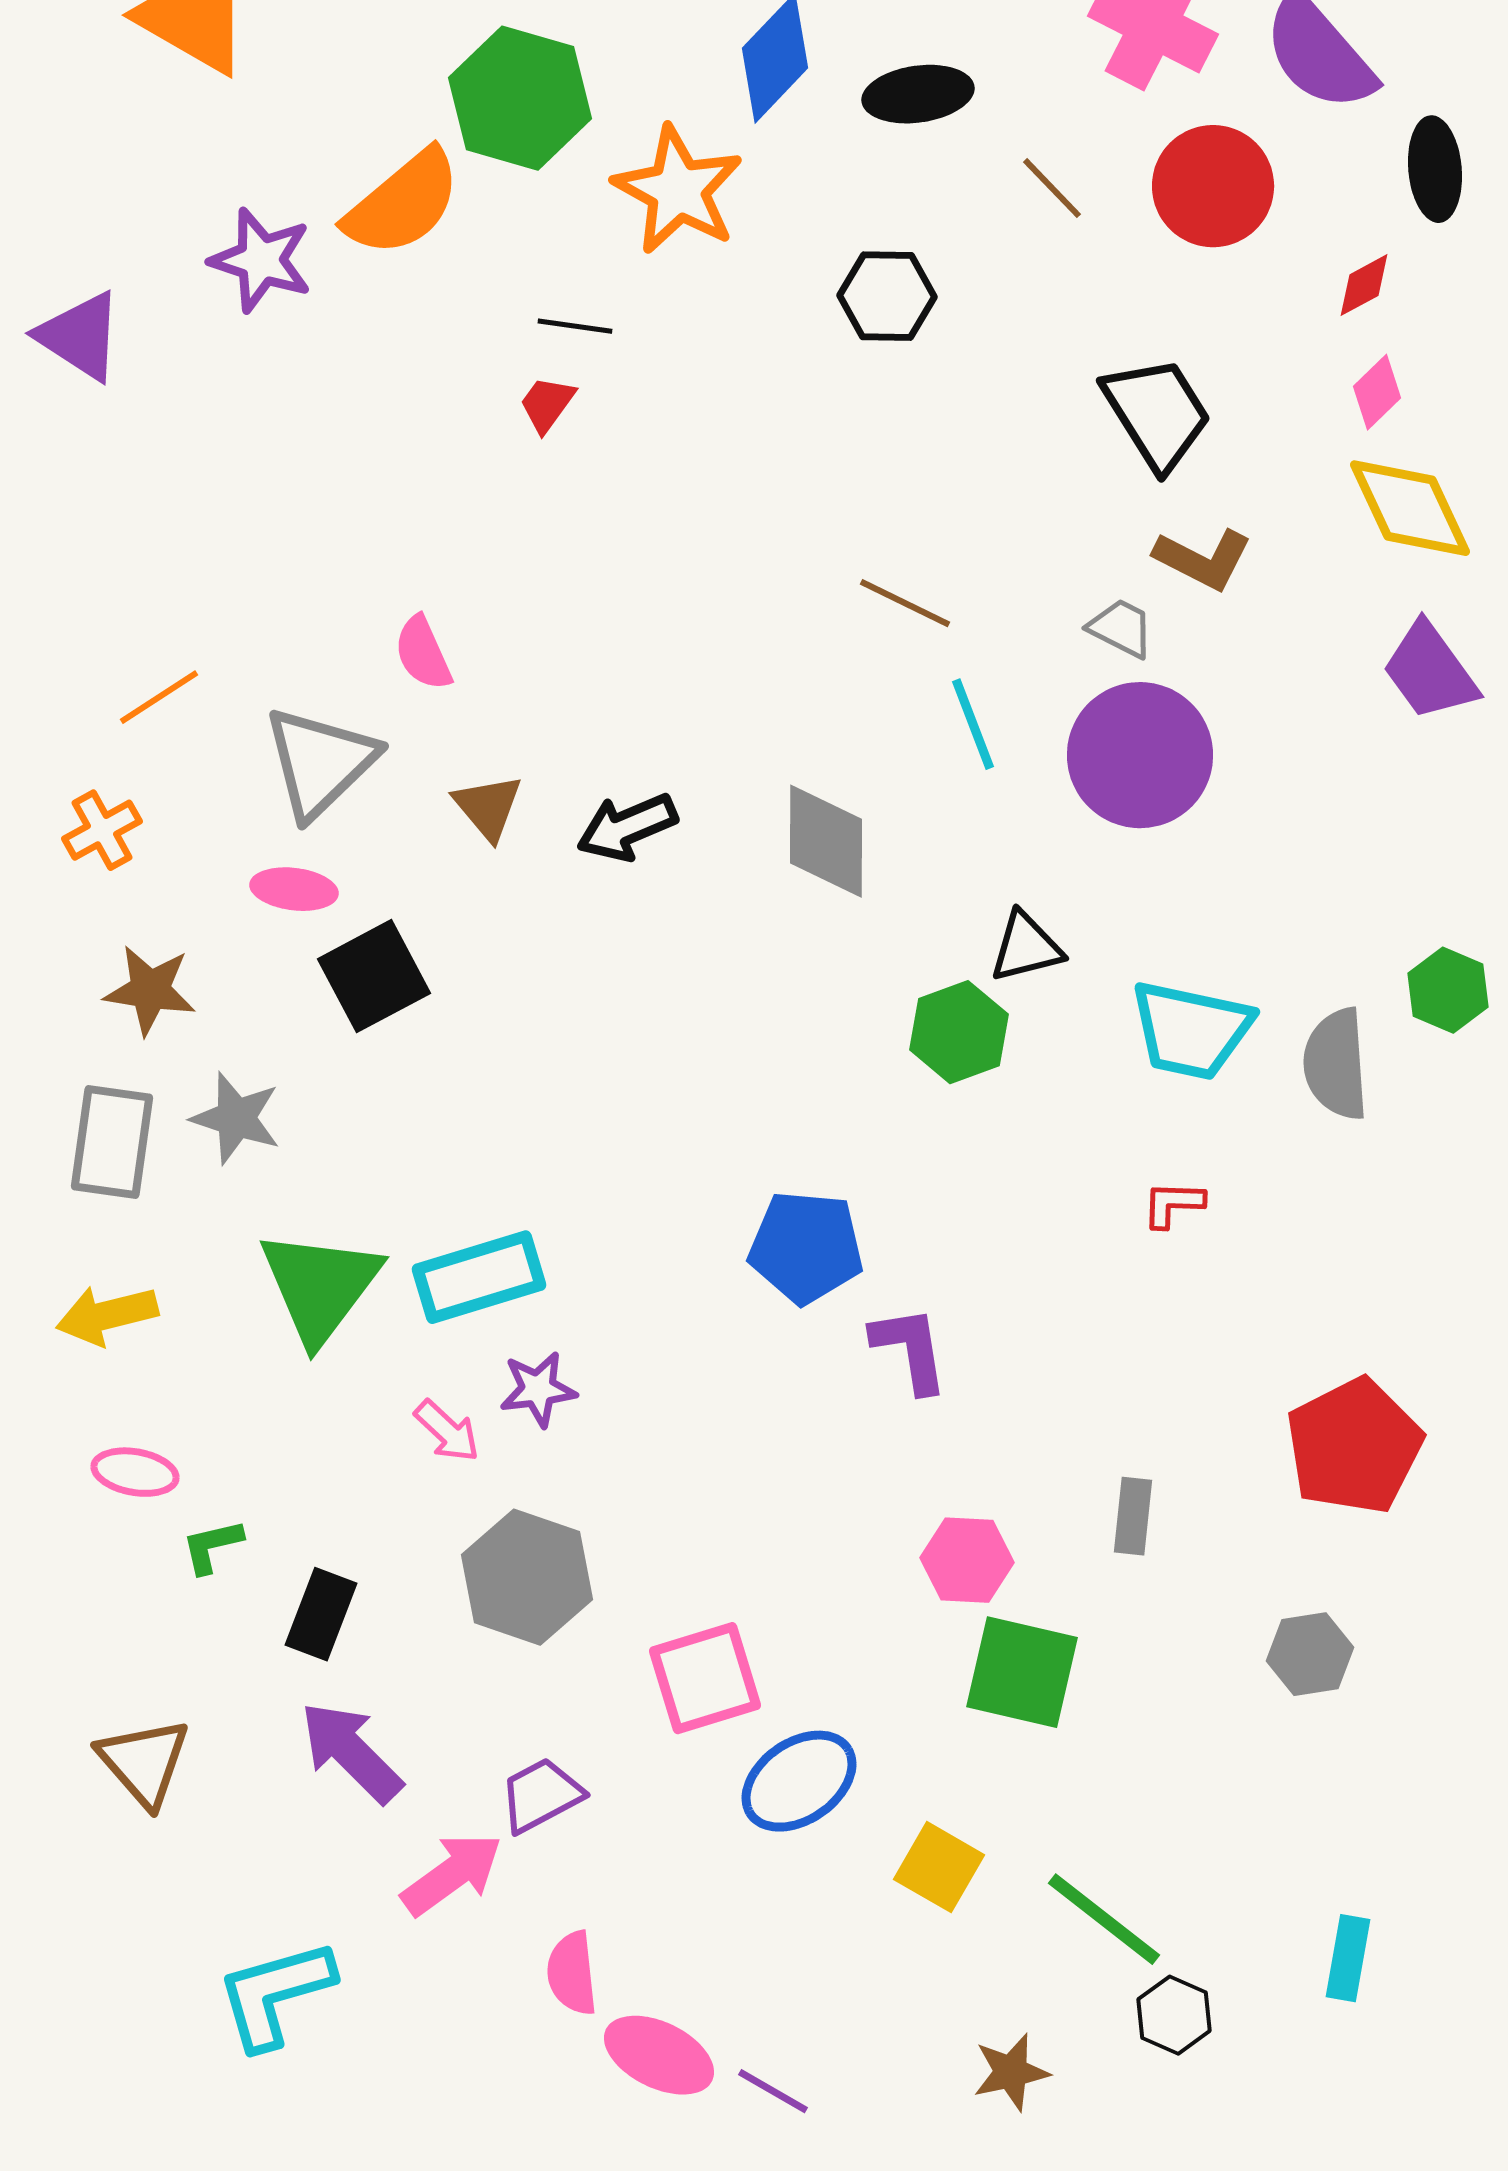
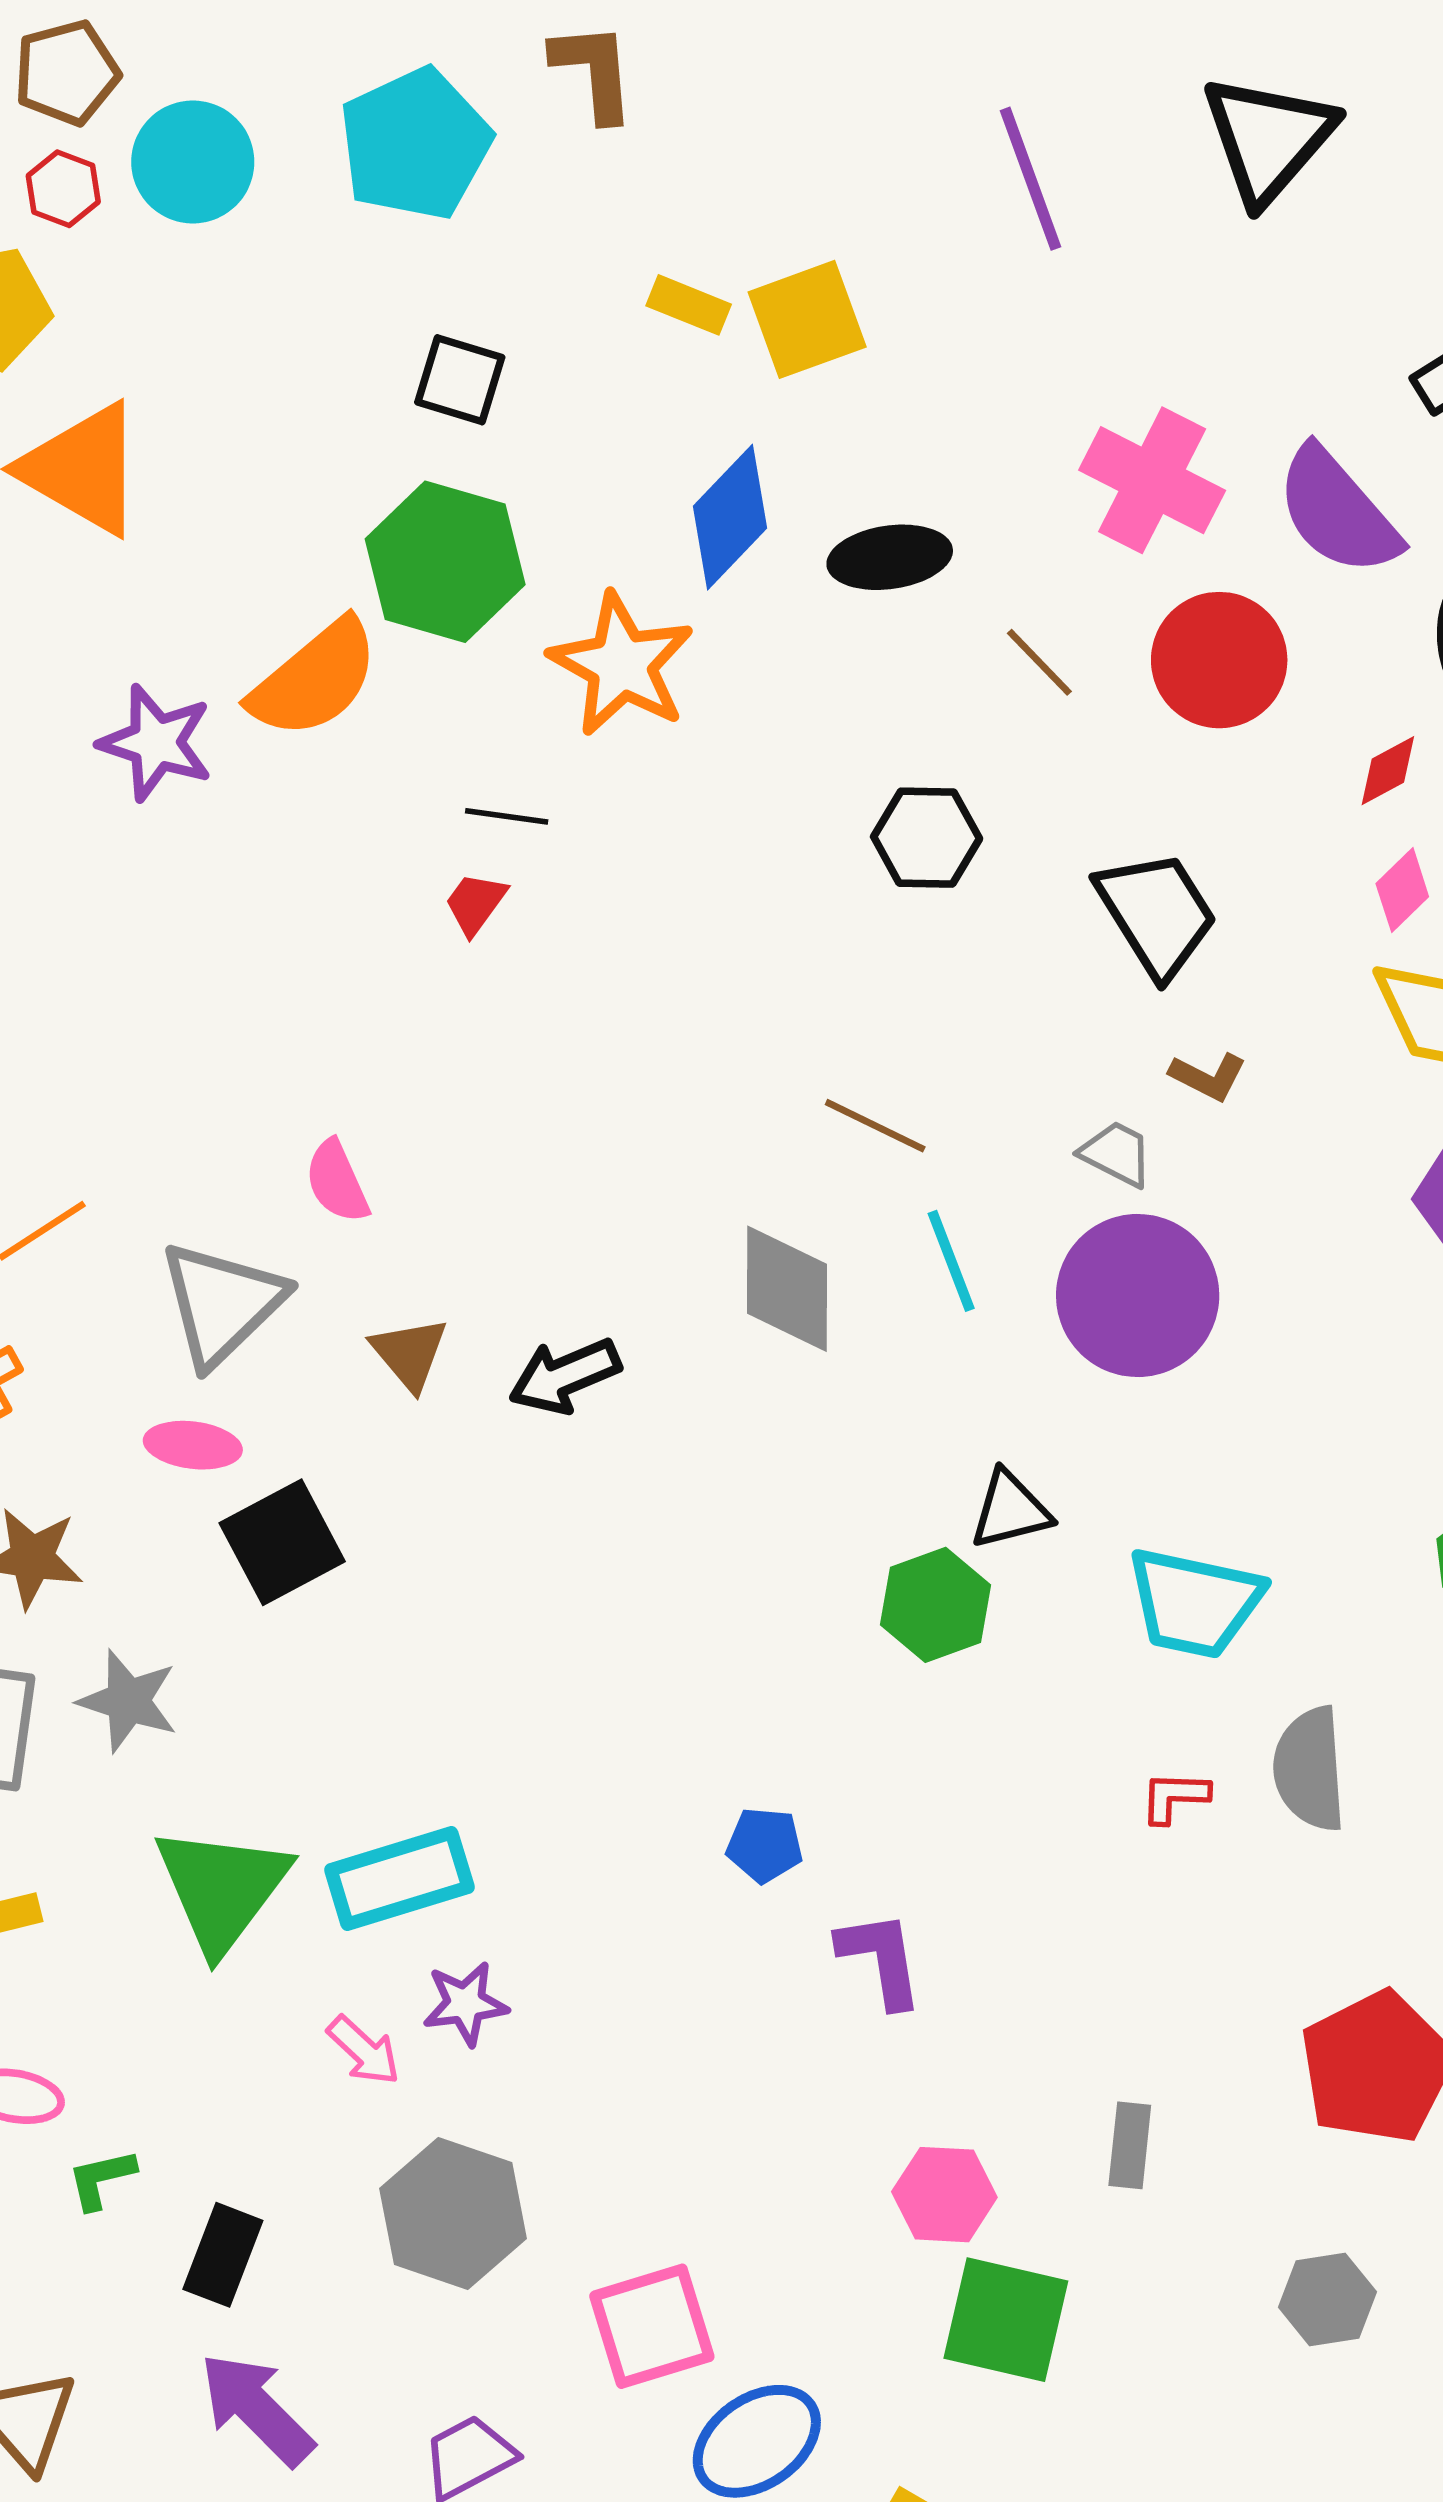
black hexagon: (887, 296) -> (927, 838), moved
brown L-shape: (1203, 559) -> (1208, 1077), size x0.7
gray diamond: (826, 841) -> (787, 1289), moved
gray semicircle: (1336, 1064) -> (1310, 1769), moved
blue pentagon: (806, 1247) -> (765, 1845), size x0.6

